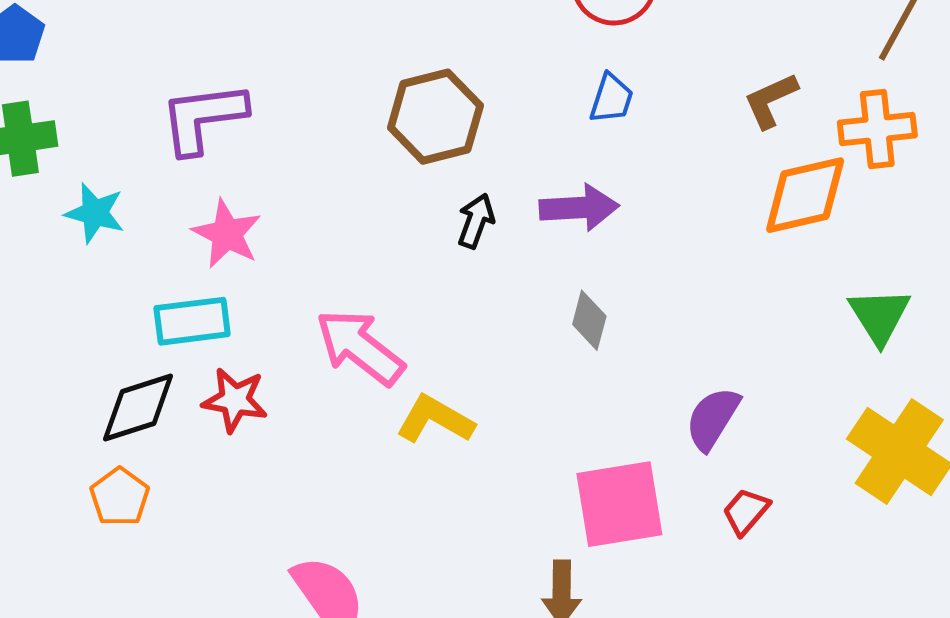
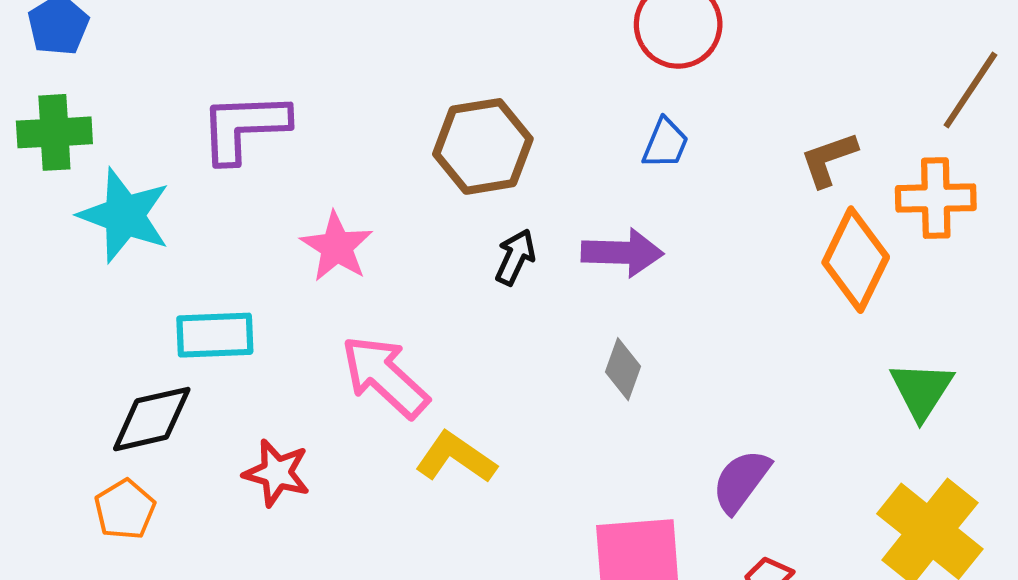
orange diamond: (805, 195) -> (856, 260), turned -56
cyan star: (95, 213) -> (124, 215), size x1.5
pink star: (227, 234) -> (337, 247), moved
red star: (235, 400) -> (277, 473), moved

